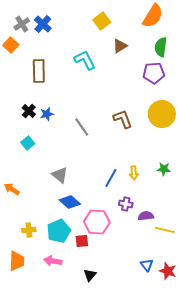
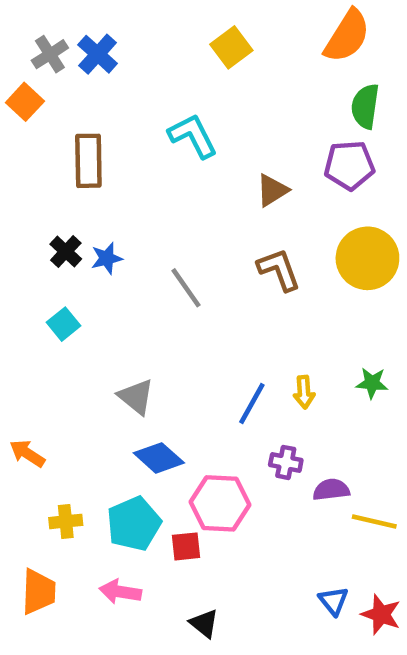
brown triangle: (120, 46) -> (272, 190), moved
orange arrow: (12, 189) -> (27, 453), moved
black triangle: (90, 275) -> (204, 624), turned -32

